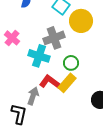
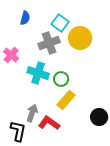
gray cross: (54, 38) -> (49, 43), moved
green circle: (71, 63) -> (61, 79), moved
red L-shape: (50, 82) -> (49, 123), moved

